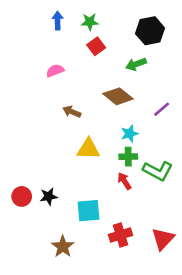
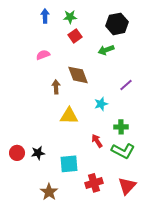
brown diamond: (118, 96) -> (78, 75), moved, turned 30
brown arrow: (72, 112) -> (56, 87), turned 64
green cross: (128, 157) -> (121, 127), moved
green L-shape: (158, 171) -> (123, 151), moved

